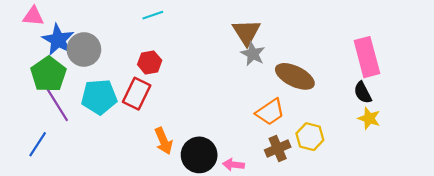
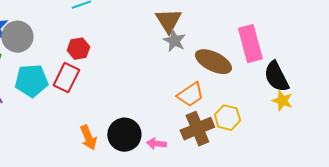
pink rectangle: (367, 57) -> (250, 44), moved
black semicircle: (363, 93) -> (276, 77), size x1.5
orange arrow: (164, 141) -> (88, 138), moved
brown cross: (278, 148) -> (197, 129), size x1.4

